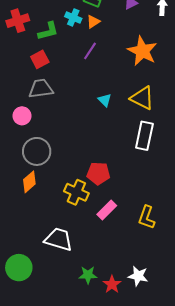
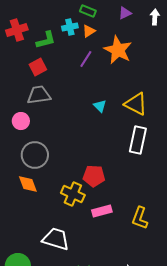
cyan cross: (73, 17) -> (70, 27), turned -35
orange star: (142, 51) -> (118, 50), moved
orange diamond: (29, 182) -> (28, 184), turned -70
pink rectangle: (107, 210) -> (102, 211), turned 30

